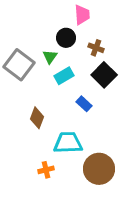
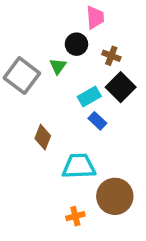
cyan rectangle: (64, 76) -> (89, 96), moved
orange cross: (46, 170) -> (75, 216), moved

